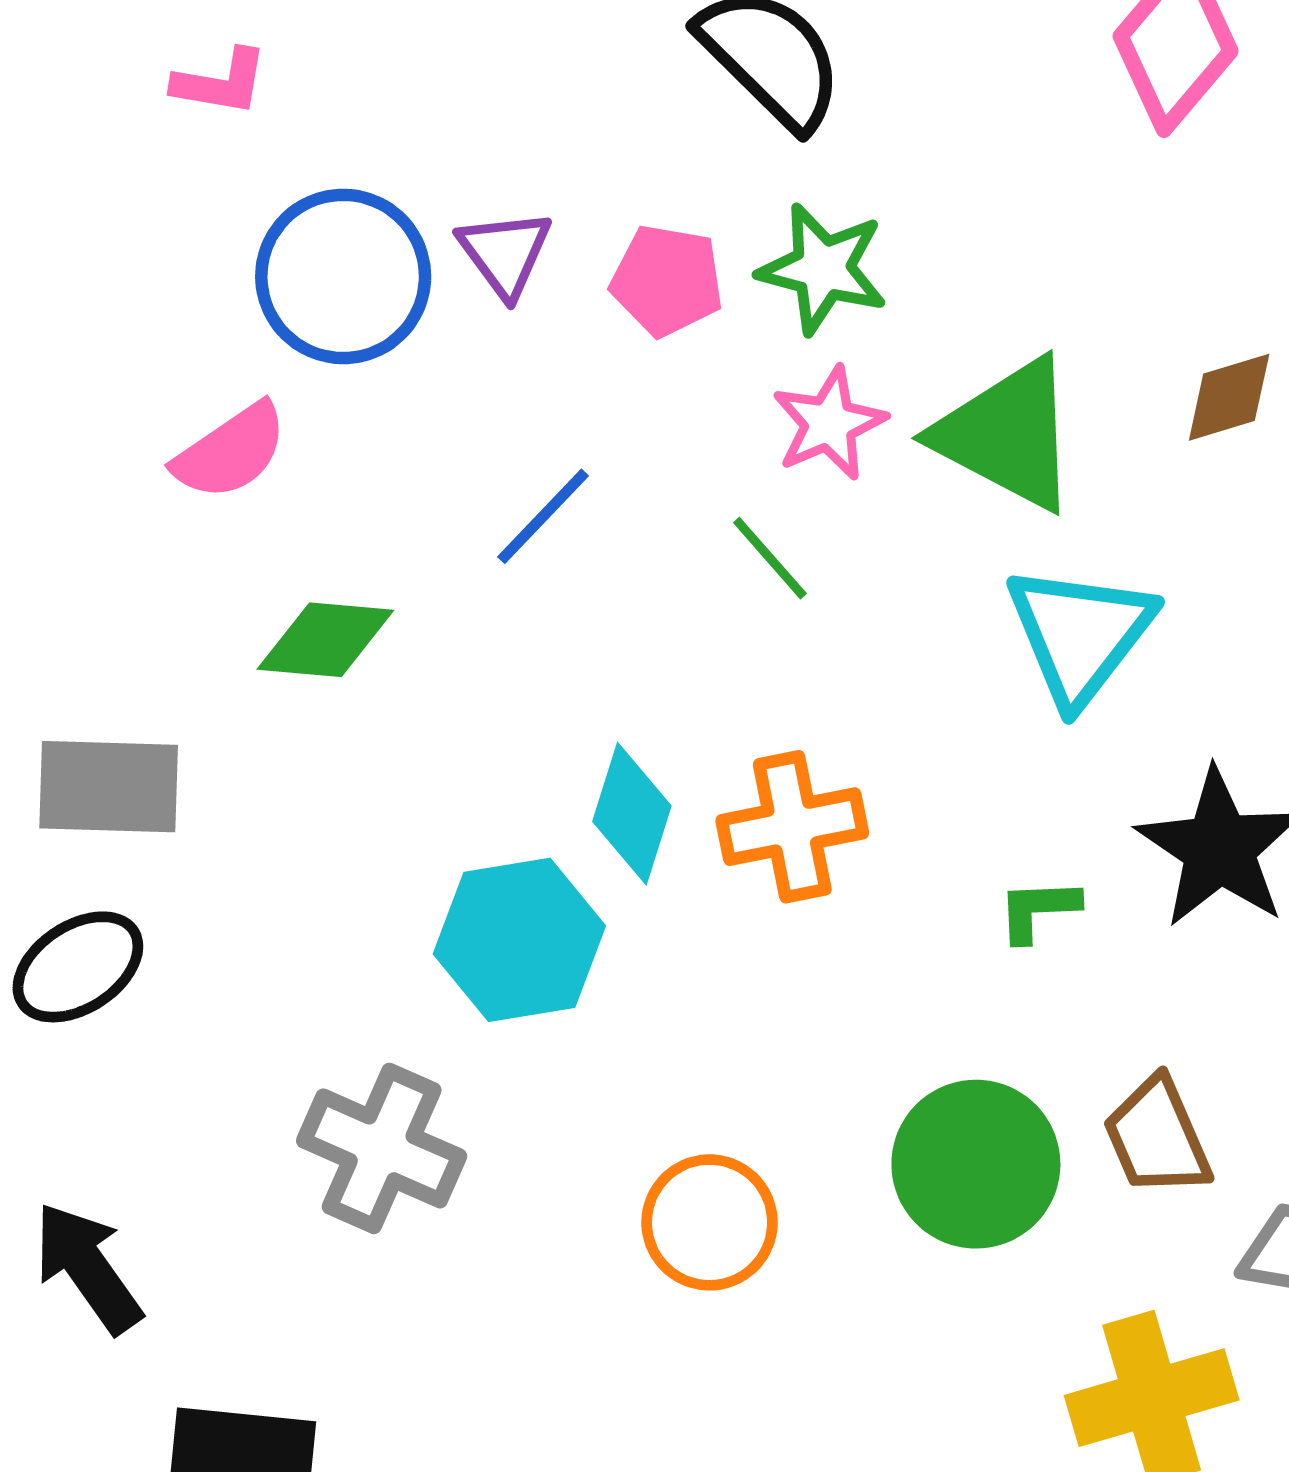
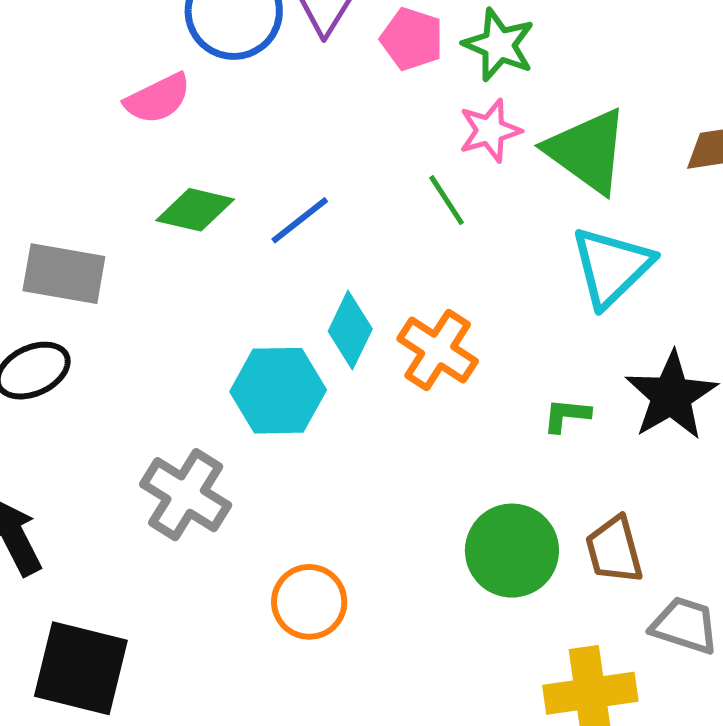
blue line: (543, 516) -> (300, 220), moved
orange cross: (792, 827) -> (438, 350), turned 36
orange circle: (710, 1222) -> (309, 602), moved

